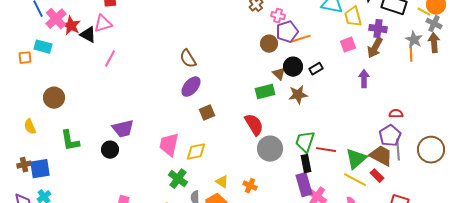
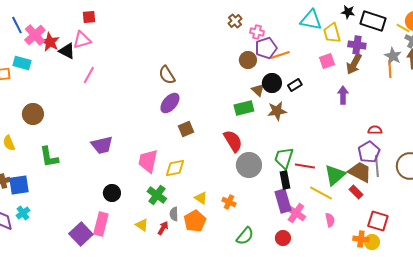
black circle: (110, 150) -> (112, 193), moved
yellow line: (355, 180) -> (321, 193), moved

